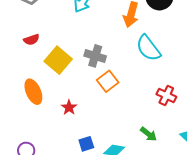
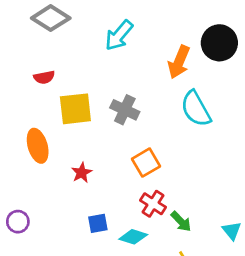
yellow square: (58, 60) -> (75, 109), turned 36
orange square: (108, 81) -> (146, 163), moved
red cross: (166, 95) -> (153, 204), moved

